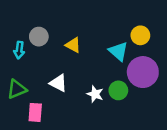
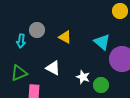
yellow circle: (140, 35) -> (120, 11), moved
green circle: (118, 90) -> (101, 85), moved

